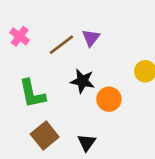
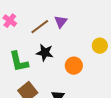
black star: (82, 81) -> (45, 53), moved

